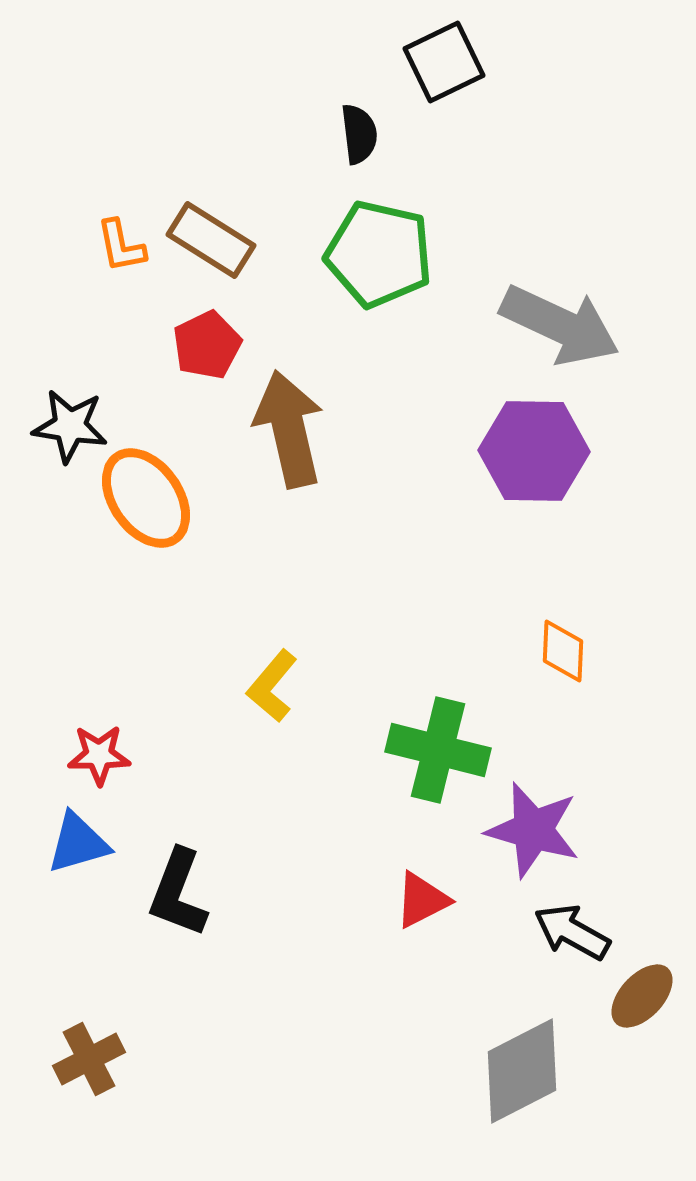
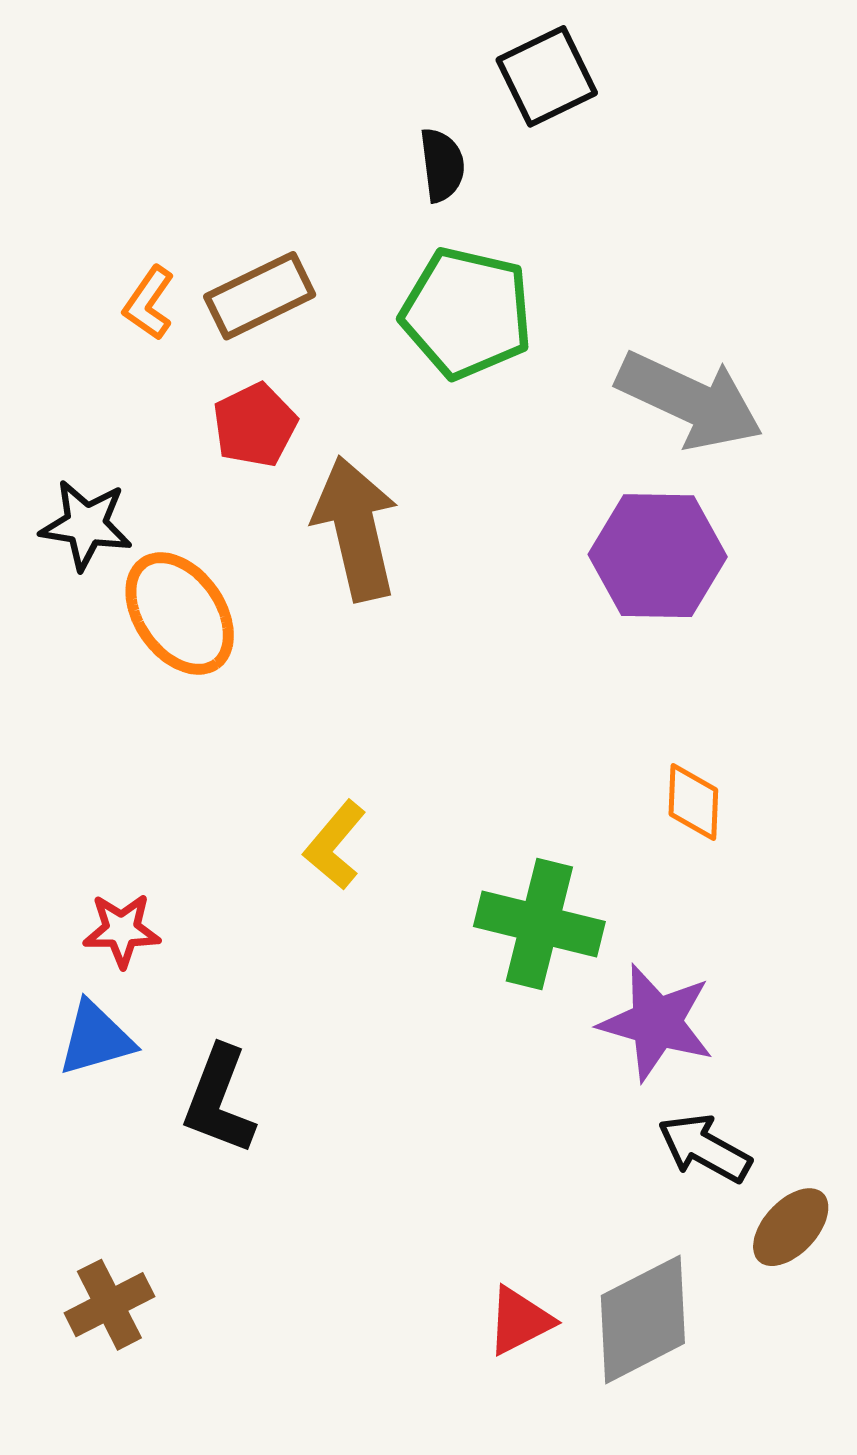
brown rectangle: (211, 240) -> (260, 296), turned -58
orange L-shape: (121, 246) -> (149, 303), turned 46
red triangle: (422, 900) -> (520, 1321), moved

